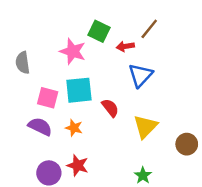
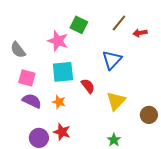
red arrow: (125, 46) -> (140, 33), moved
gray semicircle: (23, 63) -> (18, 50), turned -30
pink square: (48, 98) -> (27, 78), moved

